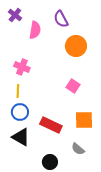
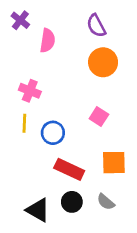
purple semicircle: (61, 19) -> (96, 26), moved
blue circle: (20, 112) -> (53, 133), moved
black triangle: (21, 137) -> (38, 210), moved
black circle: (50, 162) -> (72, 202), moved

